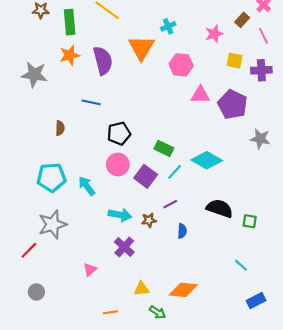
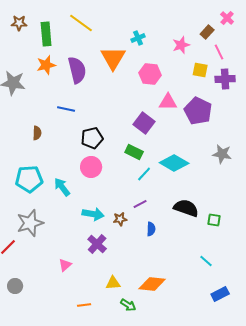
pink line: (264, 36) -> (219, 52), moved
gray star: (260, 139) -> (222, 154), moved
purple square: (146, 176) -> (144, 123), moved

